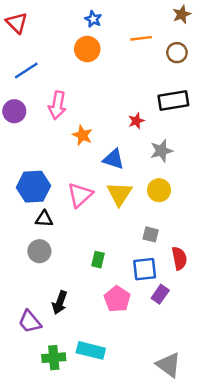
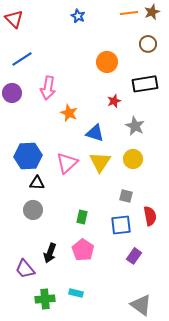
orange line: (141, 38) -> (129, 13), moved
orange circle: (87, 49) -> (107, 62), moved
gray star: (161, 151) -> (135, 126), turned -30
purple rectangle: (160, 294) -> (134, 256), moved
pink pentagon: (117, 299) -> (83, 250), moved
cyan rectangle: (91, 350) -> (76, 293), size x0.6

